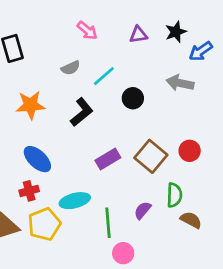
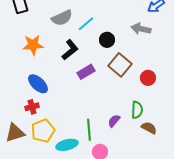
gray semicircle: (71, 68) -> (62, 18), size x1.5
brown square: (151, 156) -> (120, 65), moved
purple rectangle: (108, 159) -> (86, 72), moved
cyan ellipse: (75, 201) -> (67, 145), moved

